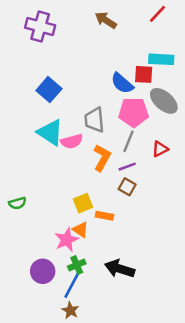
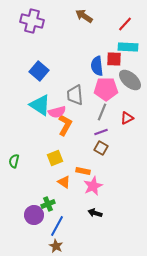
red line: (158, 14) -> (125, 24), moved
blue semicircle: (122, 83) -> (97, 66), turned 42
orange L-shape: (102, 158) -> (65, 125), moved
green semicircle: (17, 203) -> (14, 161), turned 120
yellow square: (83, 203) -> (55, 158), moved
pink star: (67, 240) -> (93, 186), moved
green cross: (77, 265) -> (48, 204), moved
black arrow: (120, 269) -> (95, 213), size x0.6

